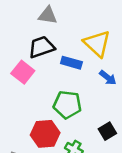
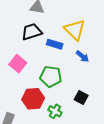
pink square: (23, 72) -> (18, 64), moved
black square: (107, 131) -> (81, 98), turned -32

